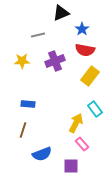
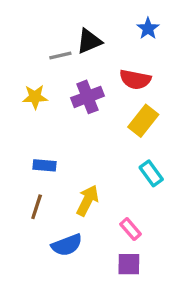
black triangle: (61, 13) -> (89, 41), moved
blue star: (82, 29) -> (148, 28), moved
yellow arrow: (76, 123) -> (88, 200), moved
purple square: (71, 166) -> (129, 264), moved

